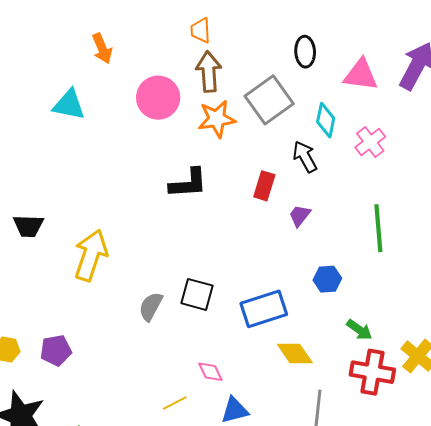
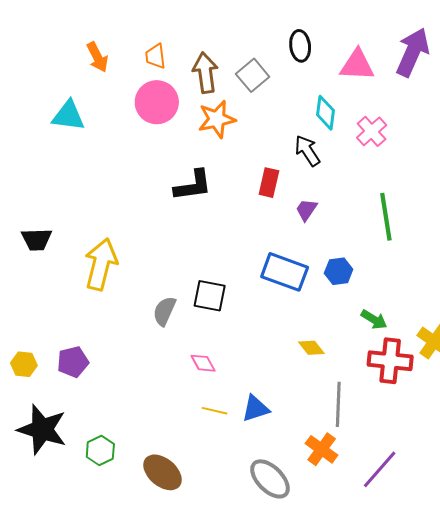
orange trapezoid: (201, 30) -> (155, 56), moved
gray square: (269, 100) -> (253, 75), moved, size x0.7
blue rectangle: (264, 309) -> (285, 272), moved, turned 42
yellow diamond: (295, 354) -> (311, 348), size x0.7
pink diamond: (210, 372) -> (203, 363), moved
yellow line: (175, 403) -> (214, 411), moved, turned 45

